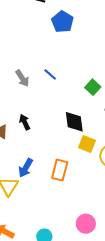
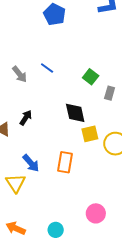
black arrow: (25, 122) -> (26, 118), turned 63
yellow square: (87, 144) -> (90, 134), turned -30
blue arrow: (26, 168) -> (31, 163), turned -66

